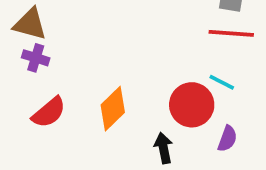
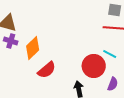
orange diamond: (113, 109) -> (33, 48), moved
red semicircle: (49, 112) -> (47, 70), moved

